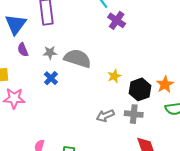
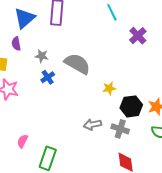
purple cross: (117, 20) -> (138, 36), moved
purple semicircle: (23, 50) -> (16, 44), moved
gray star: (50, 53) -> (42, 56), moved

